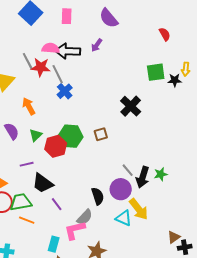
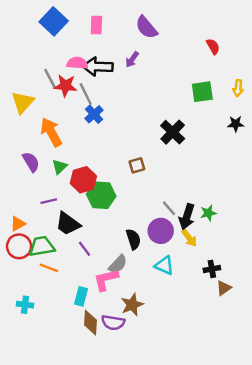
black star: (175, 80) -> (236, 124), moved
orange arrow: (29, 106) -> (51, 132), size x1.4
green hexagon: (71, 136) -> (101, 195), moved
yellow arrow: (139, 209) -> (189, 238), moved, size x0.7
black cross: (185, 247) -> (212, 269), moved

